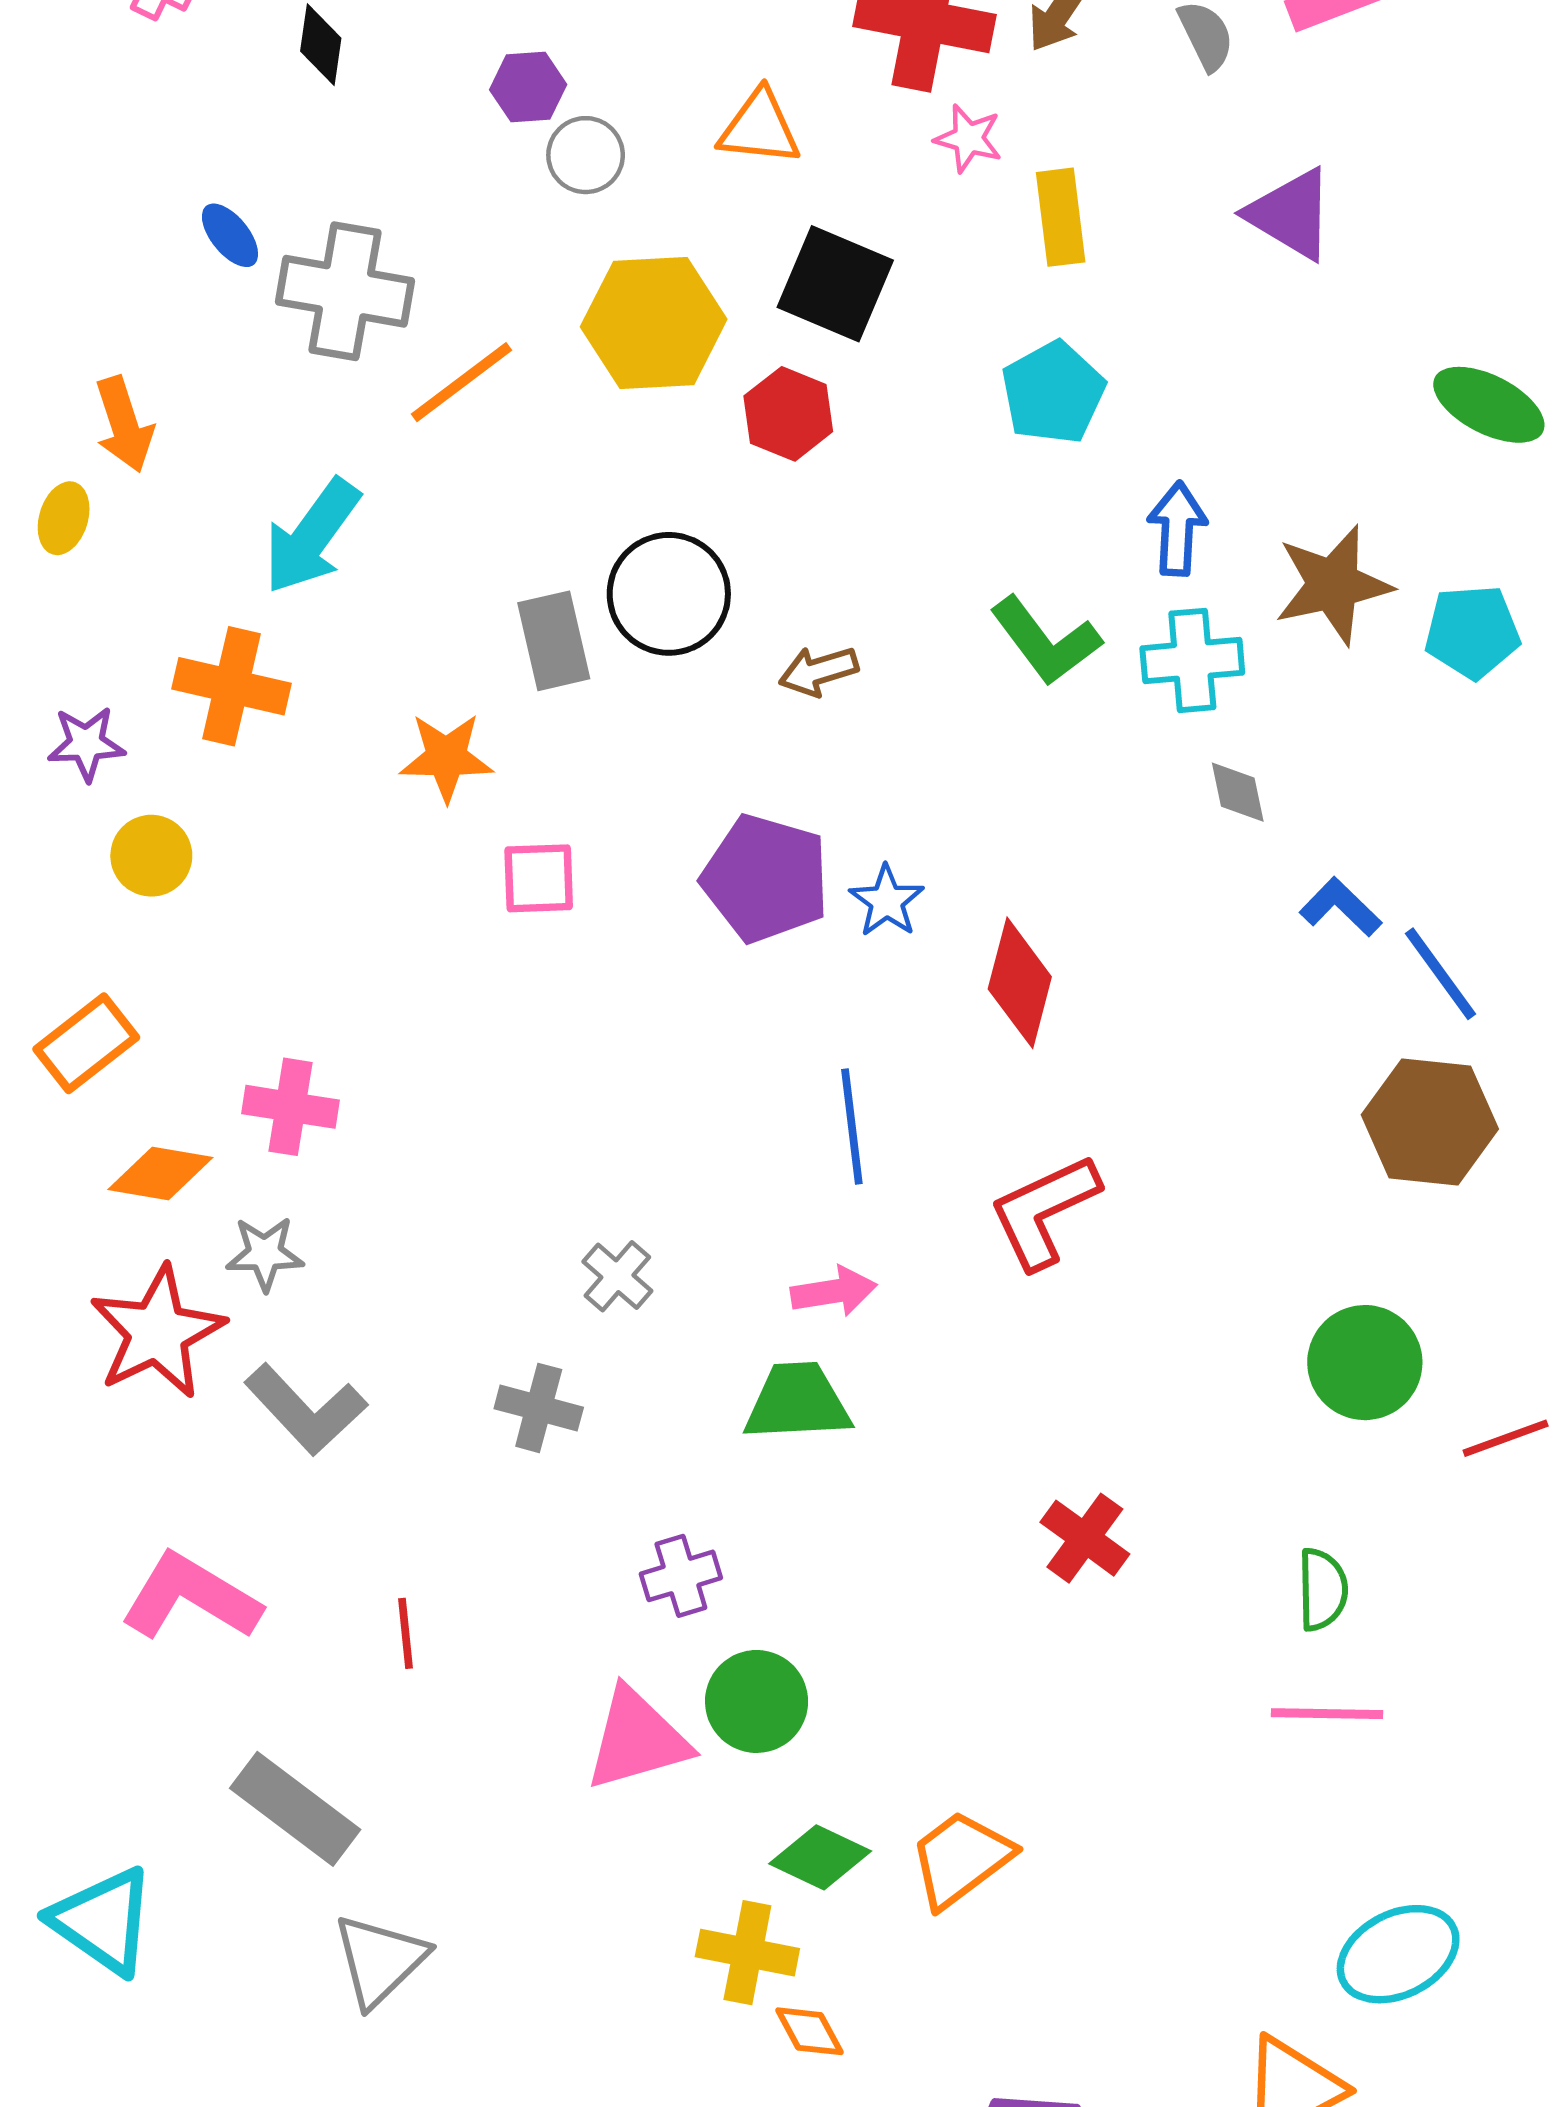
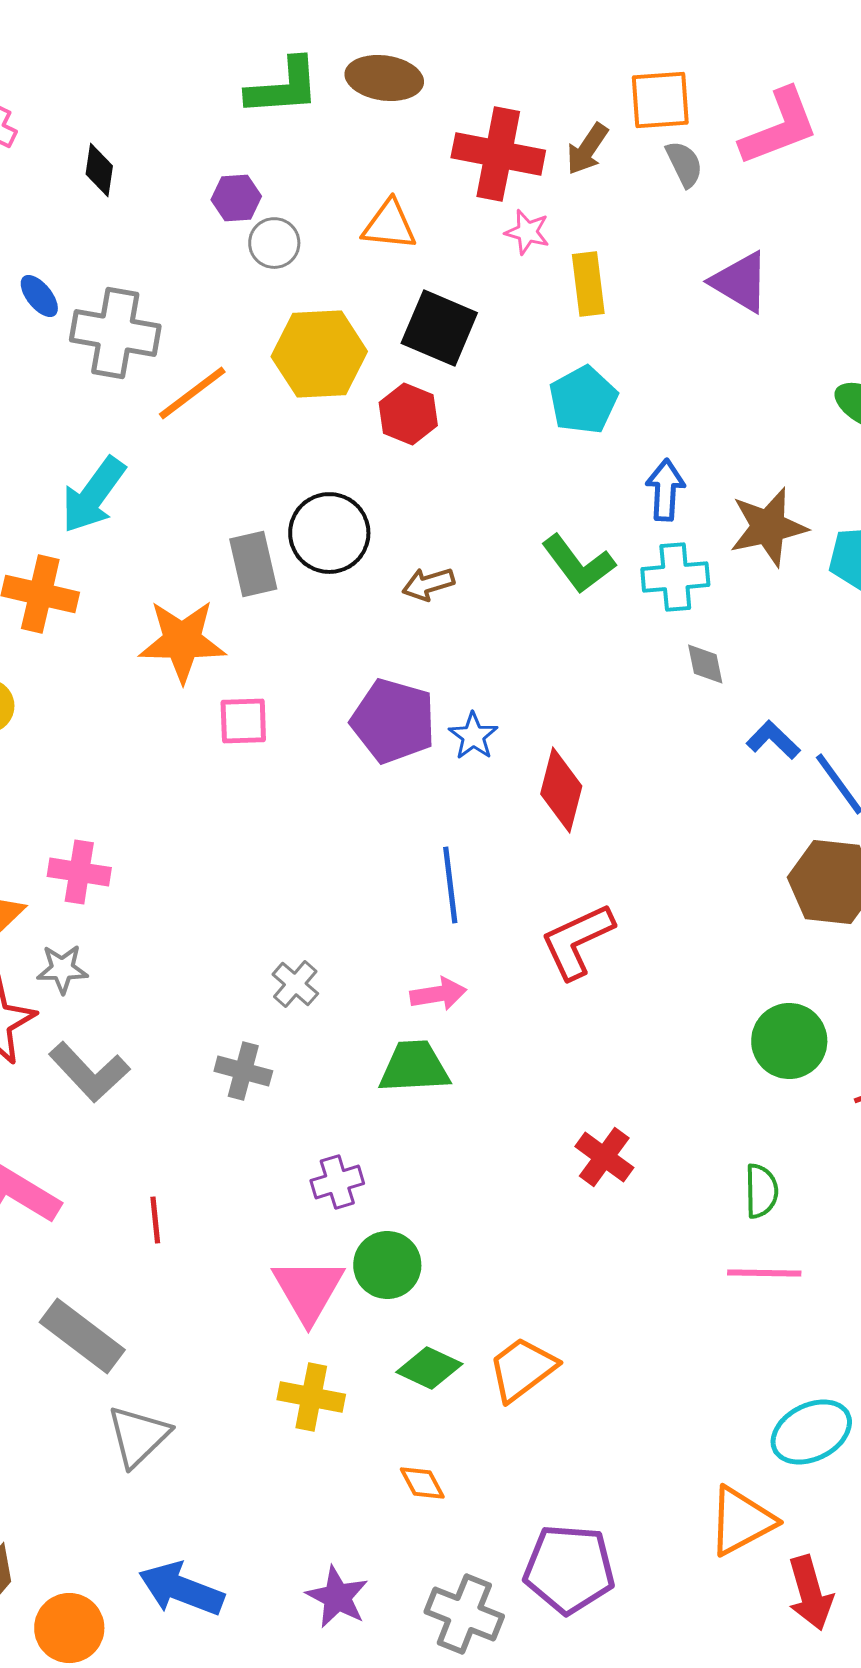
orange star: (446, 757) -> (182, 641), size x1.4
pink triangle: (637, 1739) -> (308, 1290), turned -44
yellow cross: (747, 1953) -> (311, 1397), moved

